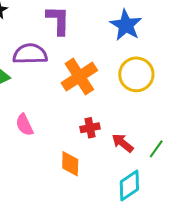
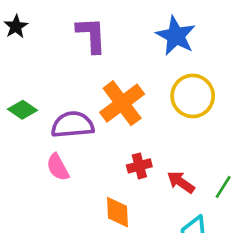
purple semicircle: (30, 54) -> (73, 125), moved

